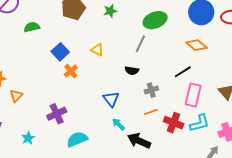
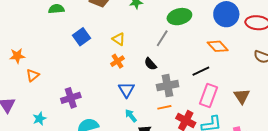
orange cross: (71, 71) -> (117, 61), moved
black semicircle: (132, 71) -> (150, 64), turned 32
gray cross: (151, 90) -> (168, 86), size x1.5

